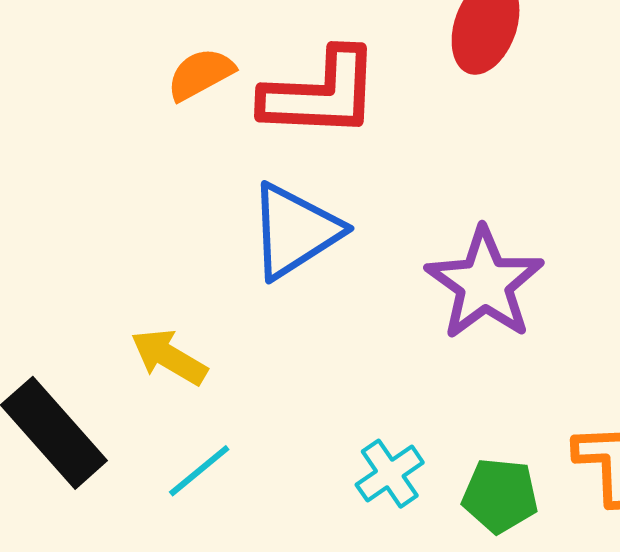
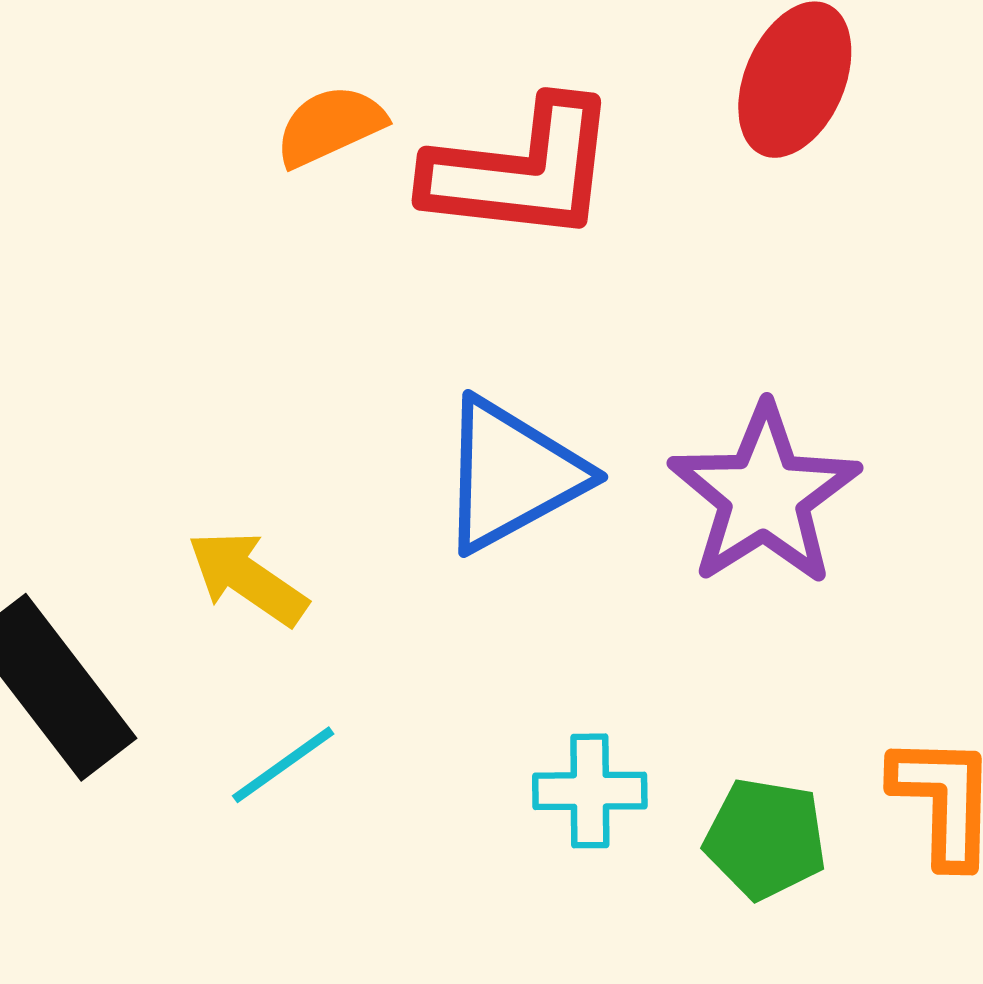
blue triangle: (295, 231) -> (511, 475), moved
cyan cross: (390, 474) -> (590, 791), turned 30

